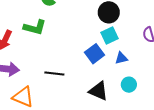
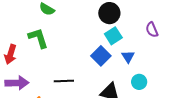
green L-shape: (35, 27) -> (38, 38), turned -115
blue triangle: (121, 58) -> (128, 57), turned -40

